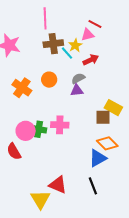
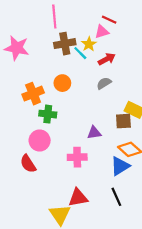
gray semicircle: (78, 78) -> (104, 83), moved
orange cross: (22, 88) -> (33, 94), turned 36
purple triangle: (77, 90) -> (94, 133), moved
pink cross: (60, 125) -> (77, 157), moved
green cross: (39, 129) -> (48, 114), moved
red triangle: (58, 185) -> (78, 198), turned -30

